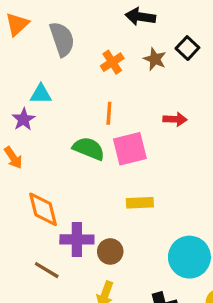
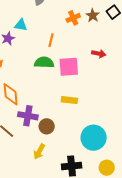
orange cross: (112, 62) -> (73, 18), moved
orange line: (109, 113) -> (51, 40), moved
green semicircle: (89, 149) -> (44, 62), turned -30

